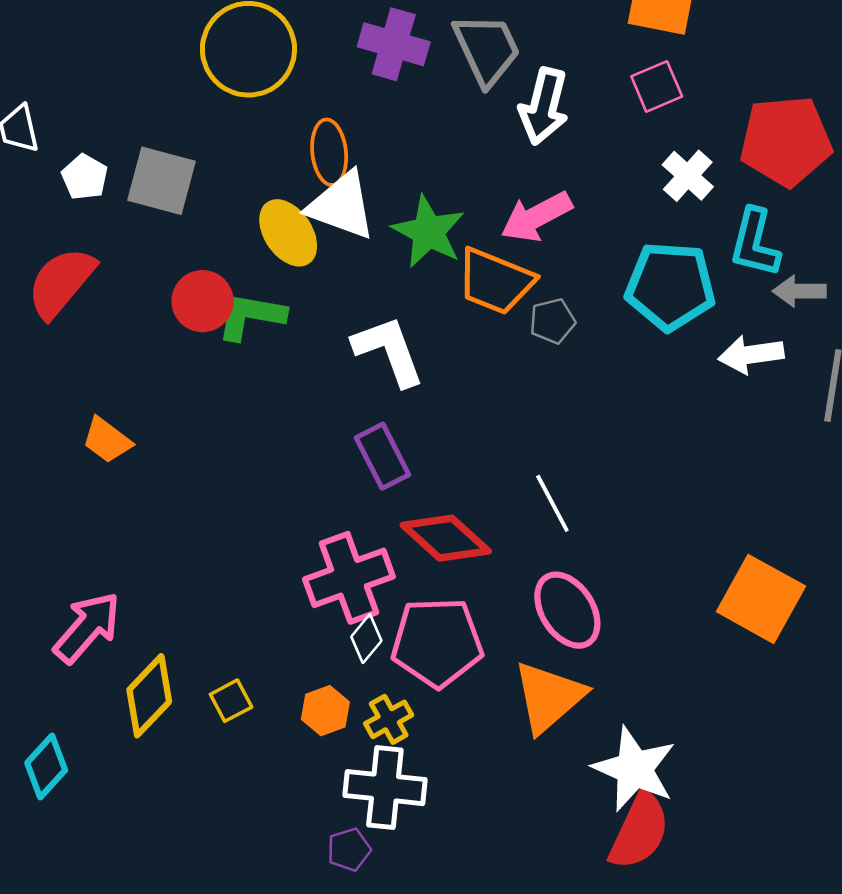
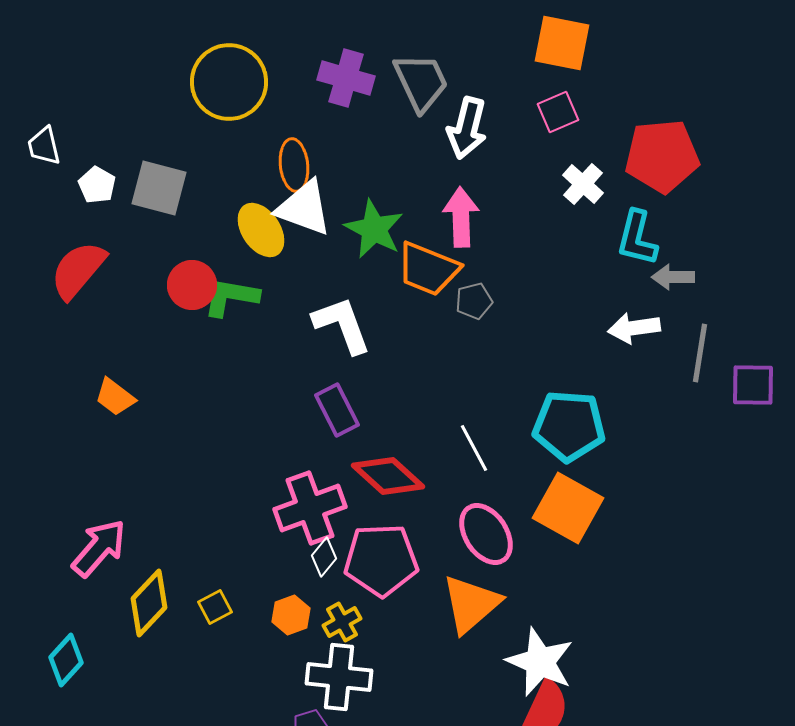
pink arrow: (536, 217) -> (461, 217), turned 116
cyan pentagon: (670, 286) -> (569, 426), moved
orange square: (761, 599) -> (568, 508), moved

